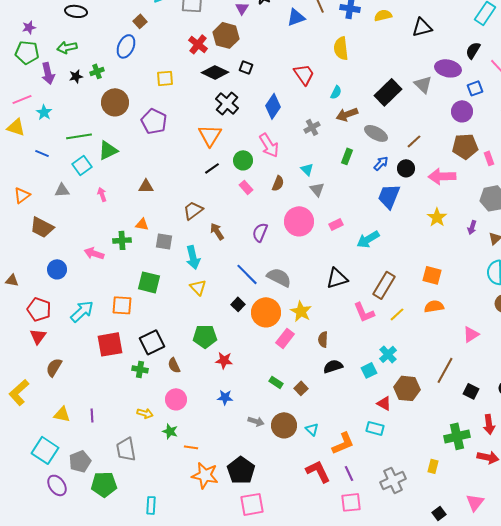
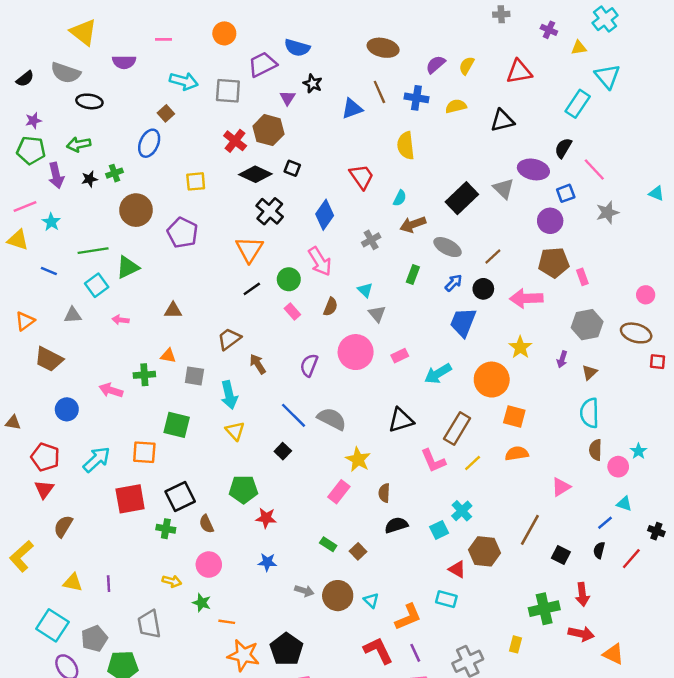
pink arrow: (102, 194) -> (120, 320), turned -64
orange circle: (266, 312) -> (492, 380), moved

